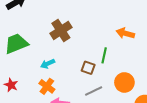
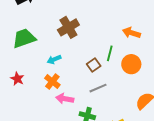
brown square: (88, 68) -> (94, 65), turned 32
orange circle: (124, 82) -> (131, 64), moved

